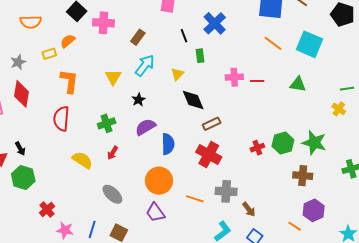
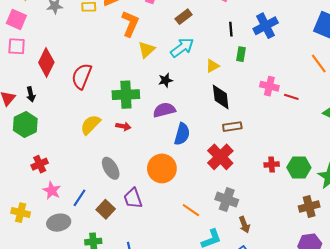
orange L-shape: (69, 81) -> (130, 24), moved
red diamond: (22, 94) -> (46, 62), moved
green cross: (107, 123) -> (126, 95), size x1.4
red arrow: (113, 153) -> (123, 126), turned -128
yellow semicircle: (82, 160) -> (90, 125), turned -95
brown cross: (303, 176) -> (309, 207), turned -36
orange line: (195, 199) -> (191, 210), moved
purple trapezoid: (155, 212) -> (133, 198), moved

